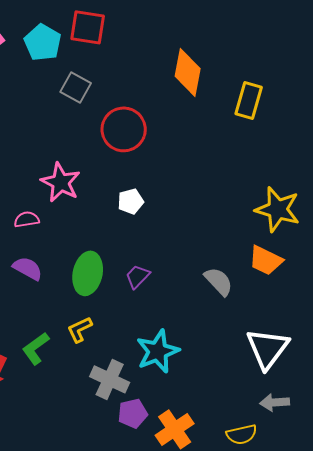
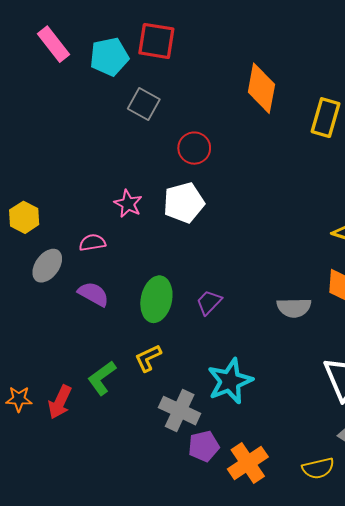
cyan pentagon: (43, 42) -> (109, 57), turned 30
red circle: (124, 129) -> (194, 148), size x0.7
pink star: (61, 182) -> (128, 204), size x0.7
white pentagon: (131, 201) -> (184, 203), moved, size x1.5
gray semicircle: (219, 281) -> (294, 308), turned 132

